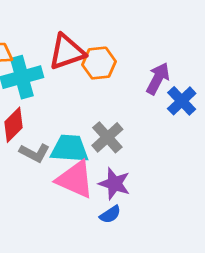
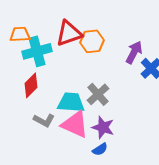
gray L-shape: (35, 153) -> (44, 120), moved

